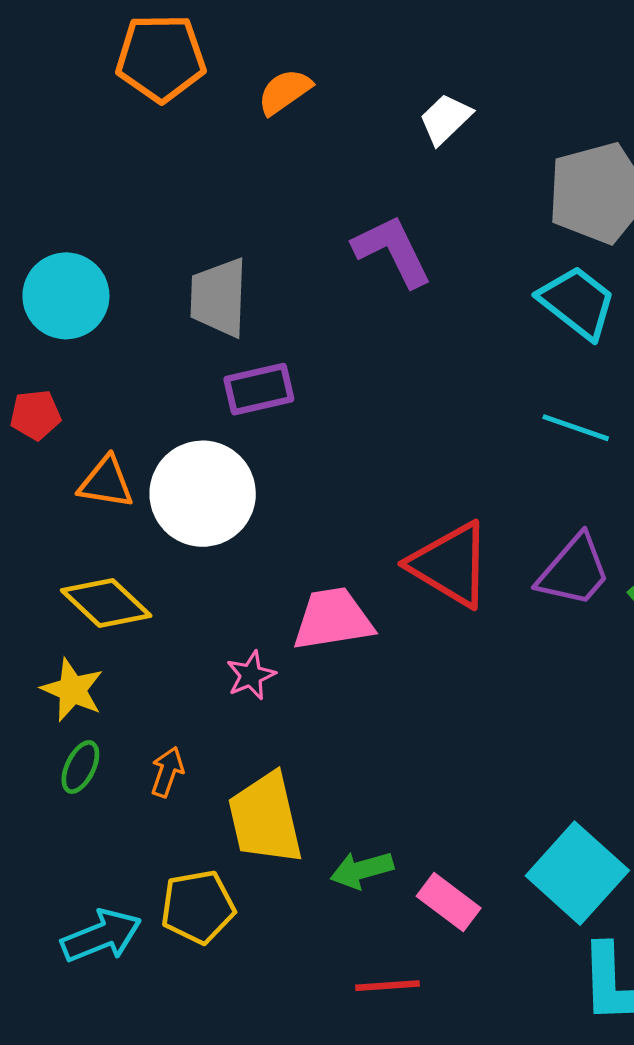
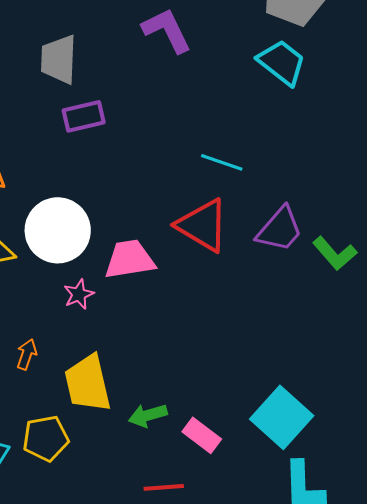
cyan line: (576, 428) -> (222, 162), moved
white circle: (203, 494) -> (58, 230), moved

